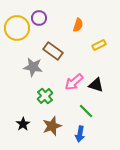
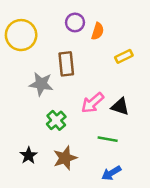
purple circle: (39, 18) -> (75, 22), moved
brown rectangle: (53, 51) -> (66, 64), turned 48
green line: (86, 111) -> (108, 139), turned -35
blue arrow: (80, 134) -> (111, 173), moved, turned 49

